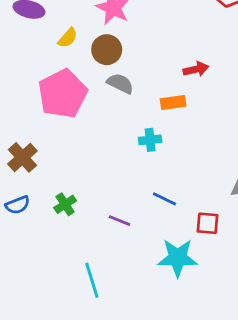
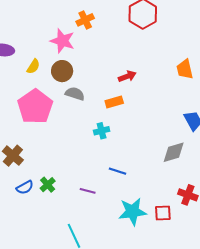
blue semicircle: (18, 205) -> (25, 187), moved
red square: (207, 223) -> (163, 213), moved

